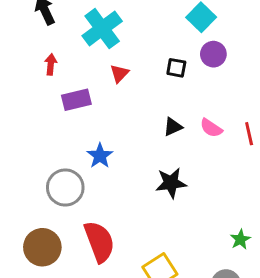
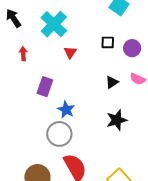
purple circle: (213, 54) -> (132, 48), moved
purple rectangle: (76, 100) -> (45, 87), moved, turned -48
gray circle: (65, 187) -> (59, 134), moved

